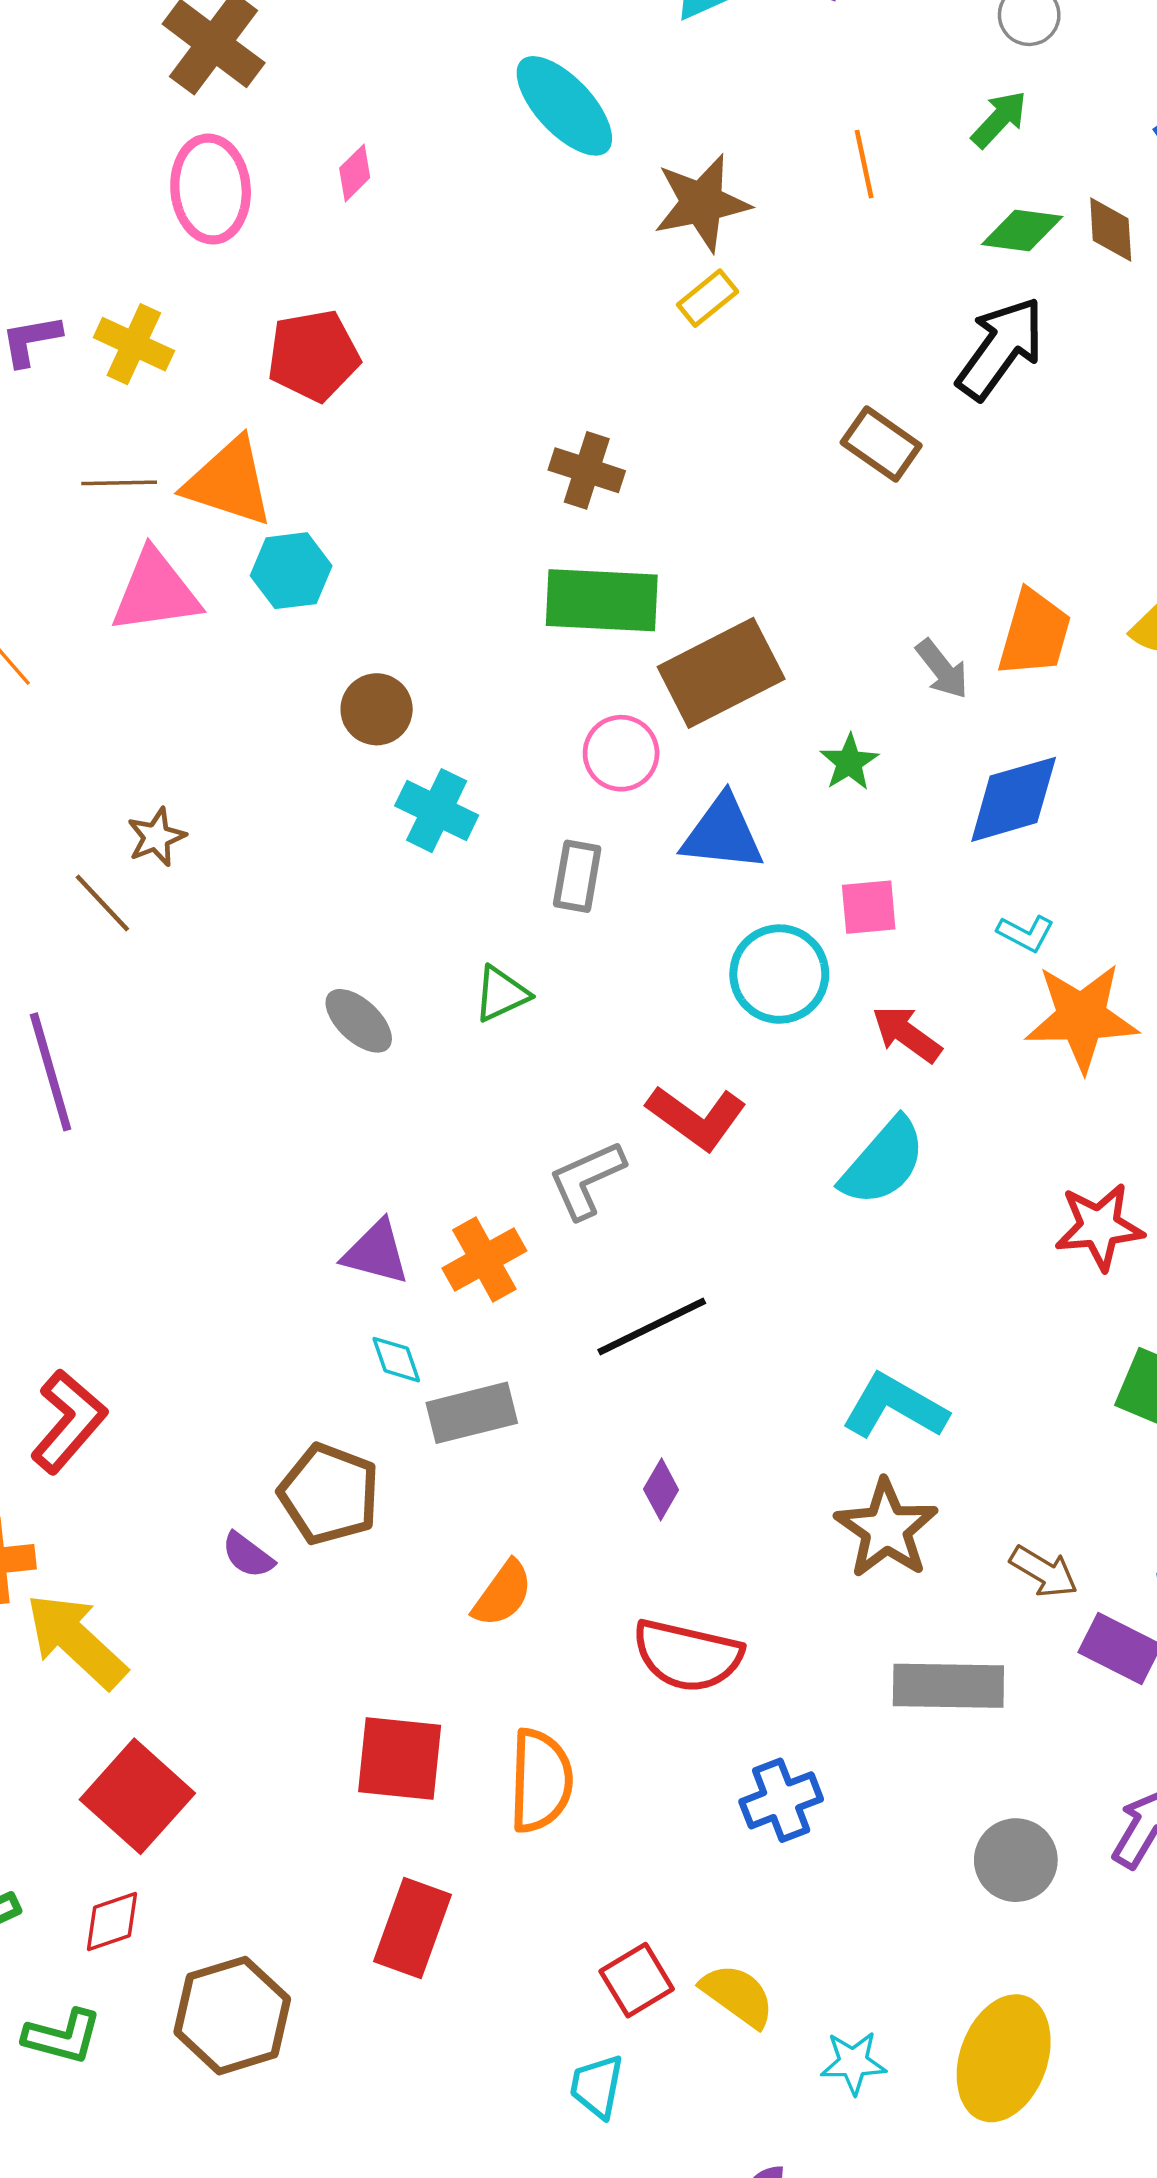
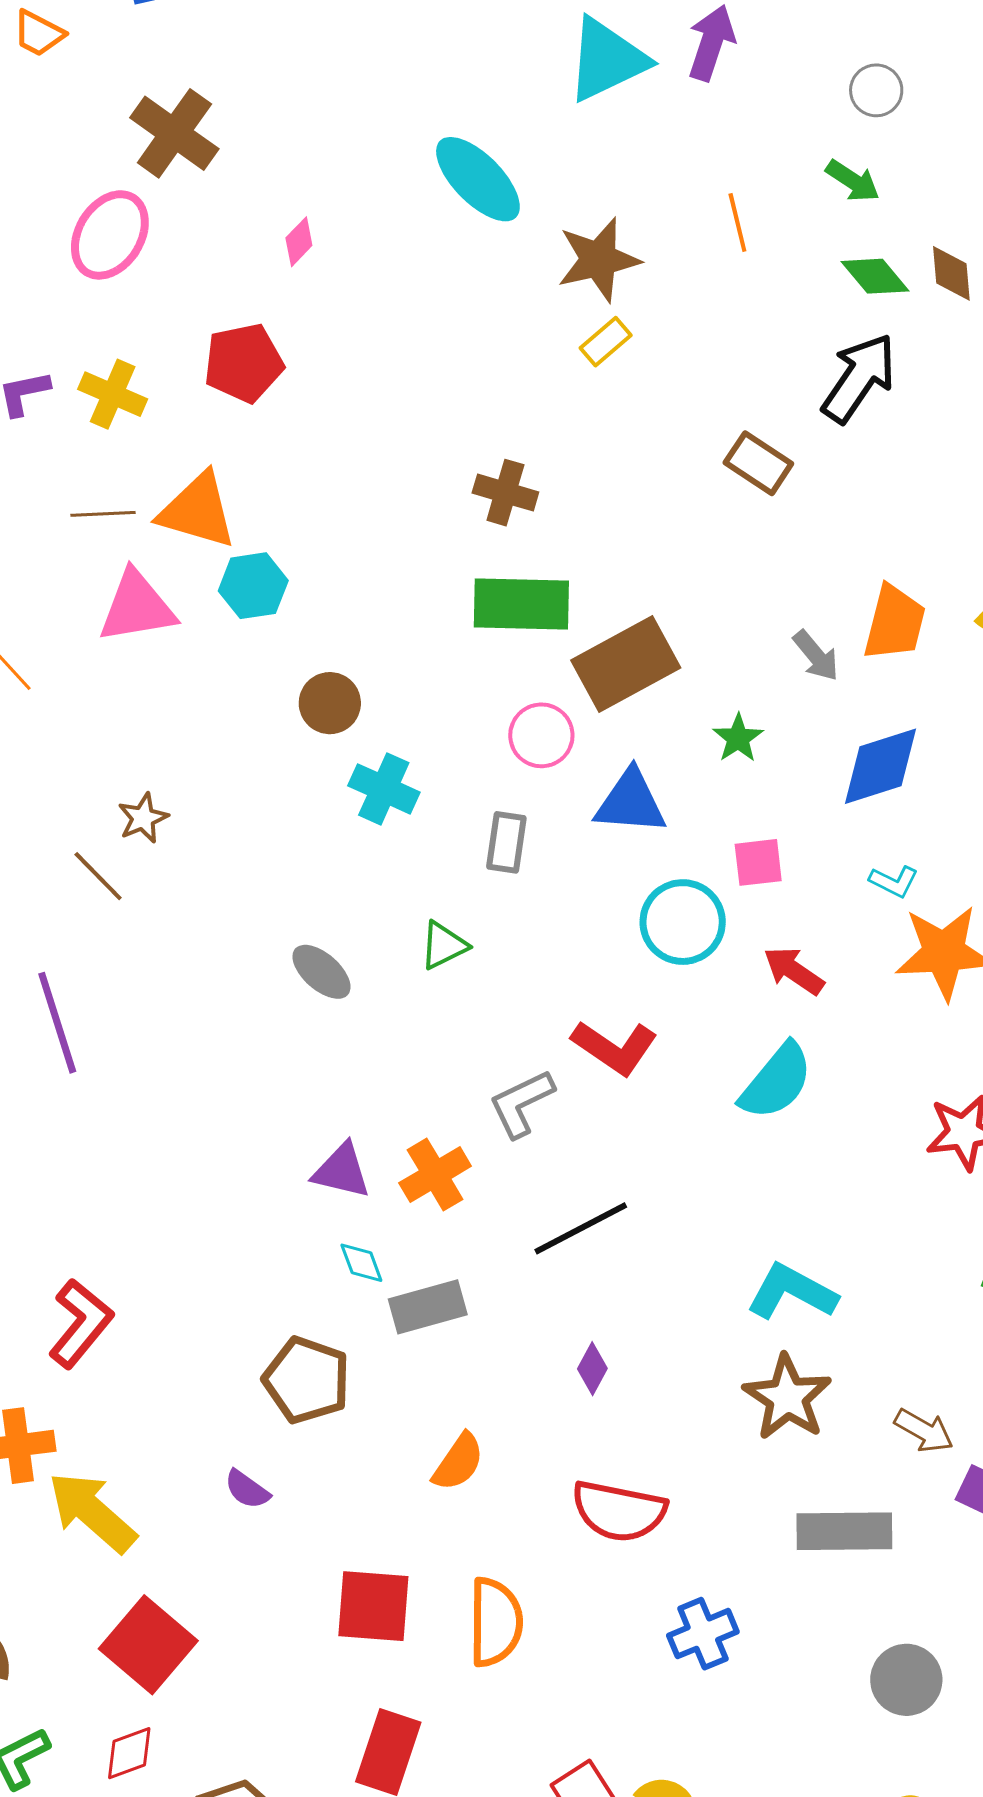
green arrow: (999, 119) -> (853, 181), turned 82
pink ellipse: (211, 189) -> (110, 235), moved, turned 38
green diamond: (1022, 231) -> (875, 276), turned 44
red pentagon: (313, 355) -> (244, 363), moved
purple semicircle: (248, 1555) -> (247, 1489), moved

